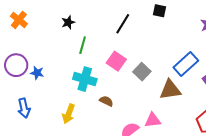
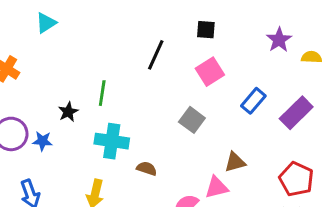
black star: (68, 22) -> (68, 112), moved
pink square: (116, 61) -> (210, 72), moved, turned 30
blue rectangle: (186, 64) -> (253, 101), size x0.7
brown triangle: (170, 90) -> (235, 162), moved, size x0.7

